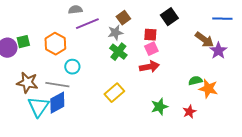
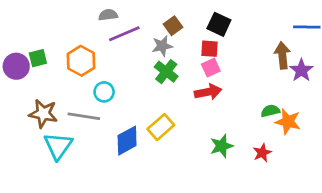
black square: (169, 17) -> (219, 24), moved, turned -30
brown arrow: (204, 40) -> (282, 55), turned -132
blue diamond: (57, 103) -> (127, 141), moved

